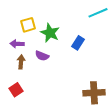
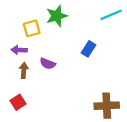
green star: (50, 33) -> (57, 16), moved, turned 30

